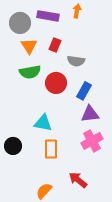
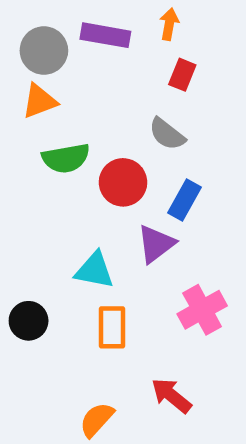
red rectangle: (55, 45) -> (182, 75), moved
orange triangle: (29, 46) -> (40, 101), moved, turned 42
gray semicircle: (76, 61) -> (167, 134), turned 30
purple triangle: (90, 114) -> (156, 244), moved, turned -30

